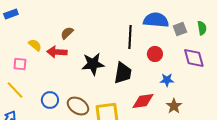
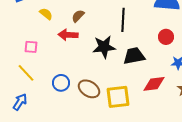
black line: (130, 37) -> (123, 20), moved
yellow semicircle: (35, 45) -> (46, 14), moved
black trapezoid: (123, 73) -> (134, 56), turned -110

